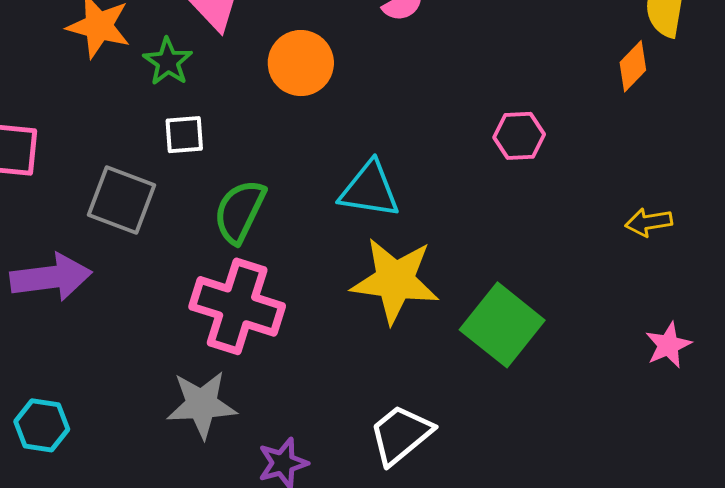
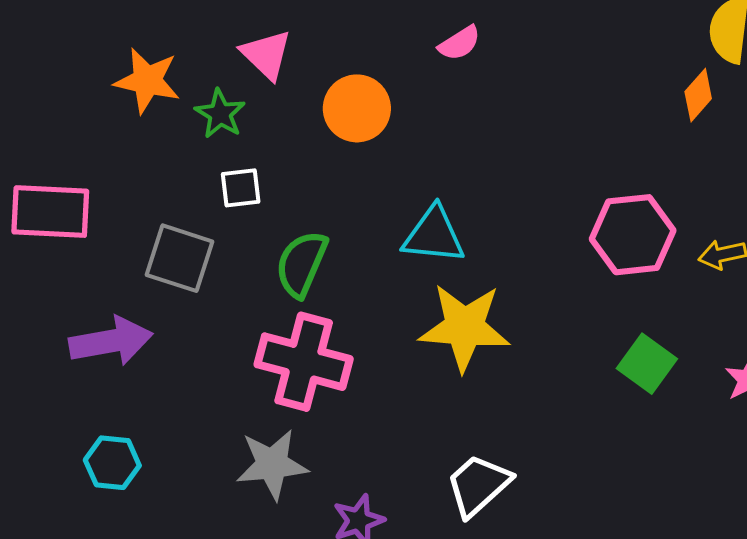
pink hexagon: (519, 136) -> (633, 235), moved, size x1.6
green square: (502, 325) -> (647, 364), moved, size x0.7
cyan hexagon: (42, 425) -> (112, 463), moved

